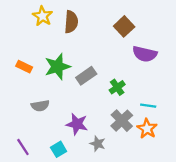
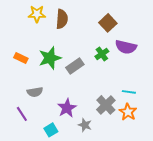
yellow star: (42, 16) -> (37, 14), turned -30
green cross: (117, 87) -> (102, 54), moved
purple star: (77, 124) -> (67, 108), turned 30
purple line: (23, 147) -> (22, 114), moved

